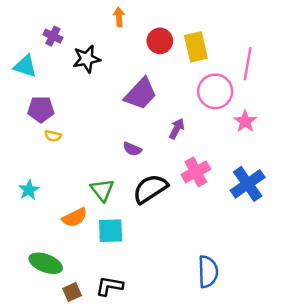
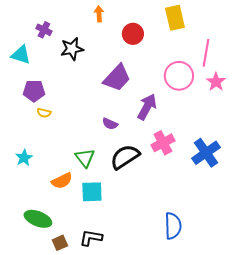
yellow rectangle: (196, 47) -> (175, 18), moved
pink star: (245, 121) -> (216, 82), moved
purple arrow: (177, 129) -> (147, 107), size x1.5

